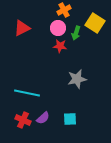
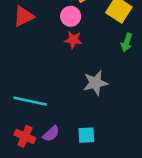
green arrow: (76, 33) -> (127, 42), moved

